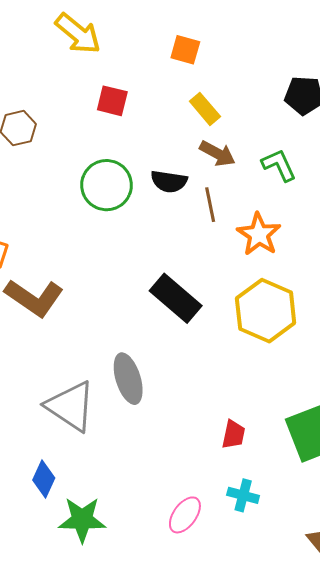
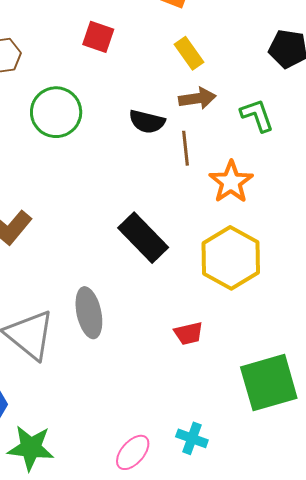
brown arrow: (217, 154) -> (197, 98), turned -42
green circle: (107, 185) -> (56, 112), moved
red trapezoid: (233, 434) -> (189, 333), moved, turned 60

